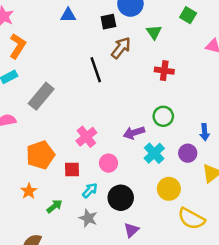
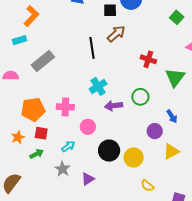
green triangle: (154, 32) -> (175, 77), moved, size x1.5
blue arrow: (205, 132) -> (172, 116), turned -40
pink cross: (86, 137) -> (65, 107), moved, turned 30
cyan cross: (154, 153) -> (98, 86), moved
red square: (72, 170) -> (41, 133), moved
black circle: (121, 198) -> (109, 151), moved
yellow semicircle: (191, 219) -> (147, 186), size x0.6
purple triangle: (131, 230) -> (88, 179), moved

